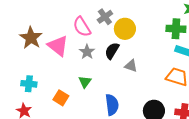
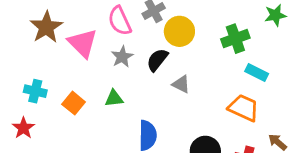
green cross: (176, 29) -> (235, 39), moved, turned -30
green triangle: (85, 82) -> (114, 98), turned 40
orange square: (61, 98) -> (74, 103), moved

